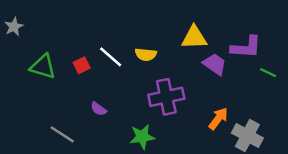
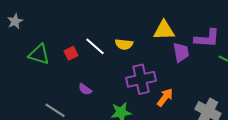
purple trapezoid: (215, 64) -> (181, 52), turned 45
orange arrow: (218, 119) -> (165, 97), moved

